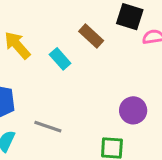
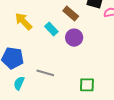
purple circle: (133, 110) -> (74, 38), moved

